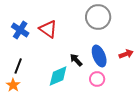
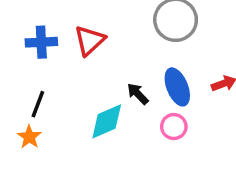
red triangle: (48, 29) -> (90, 40), turned 42
blue cross: (20, 30) -> (41, 42), turned -36

